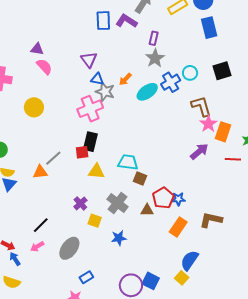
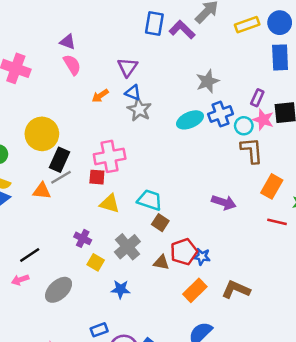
purple rectangle: (154, 38) -> (257, 98), moved
cyan circle: (190, 73) -> (244, 126), moved
orange arrow: (125, 79) -> (100, 96), moved
yellow circle: (34, 107) -> (42, 134), moved, size x1.4
pink cross: (90, 109) -> (110, 156), moved
pink star: (208, 124) -> (263, 120), moved, turned -30
black rectangle: (90, 142) -> (60, 160), moved
purple arrow: (199, 151) -> (224, 202), moved, turned 48
purple cross: (80, 203) -> (83, 238), turned -32
blue rectangle: (86, 277) -> (99, 330), moved

